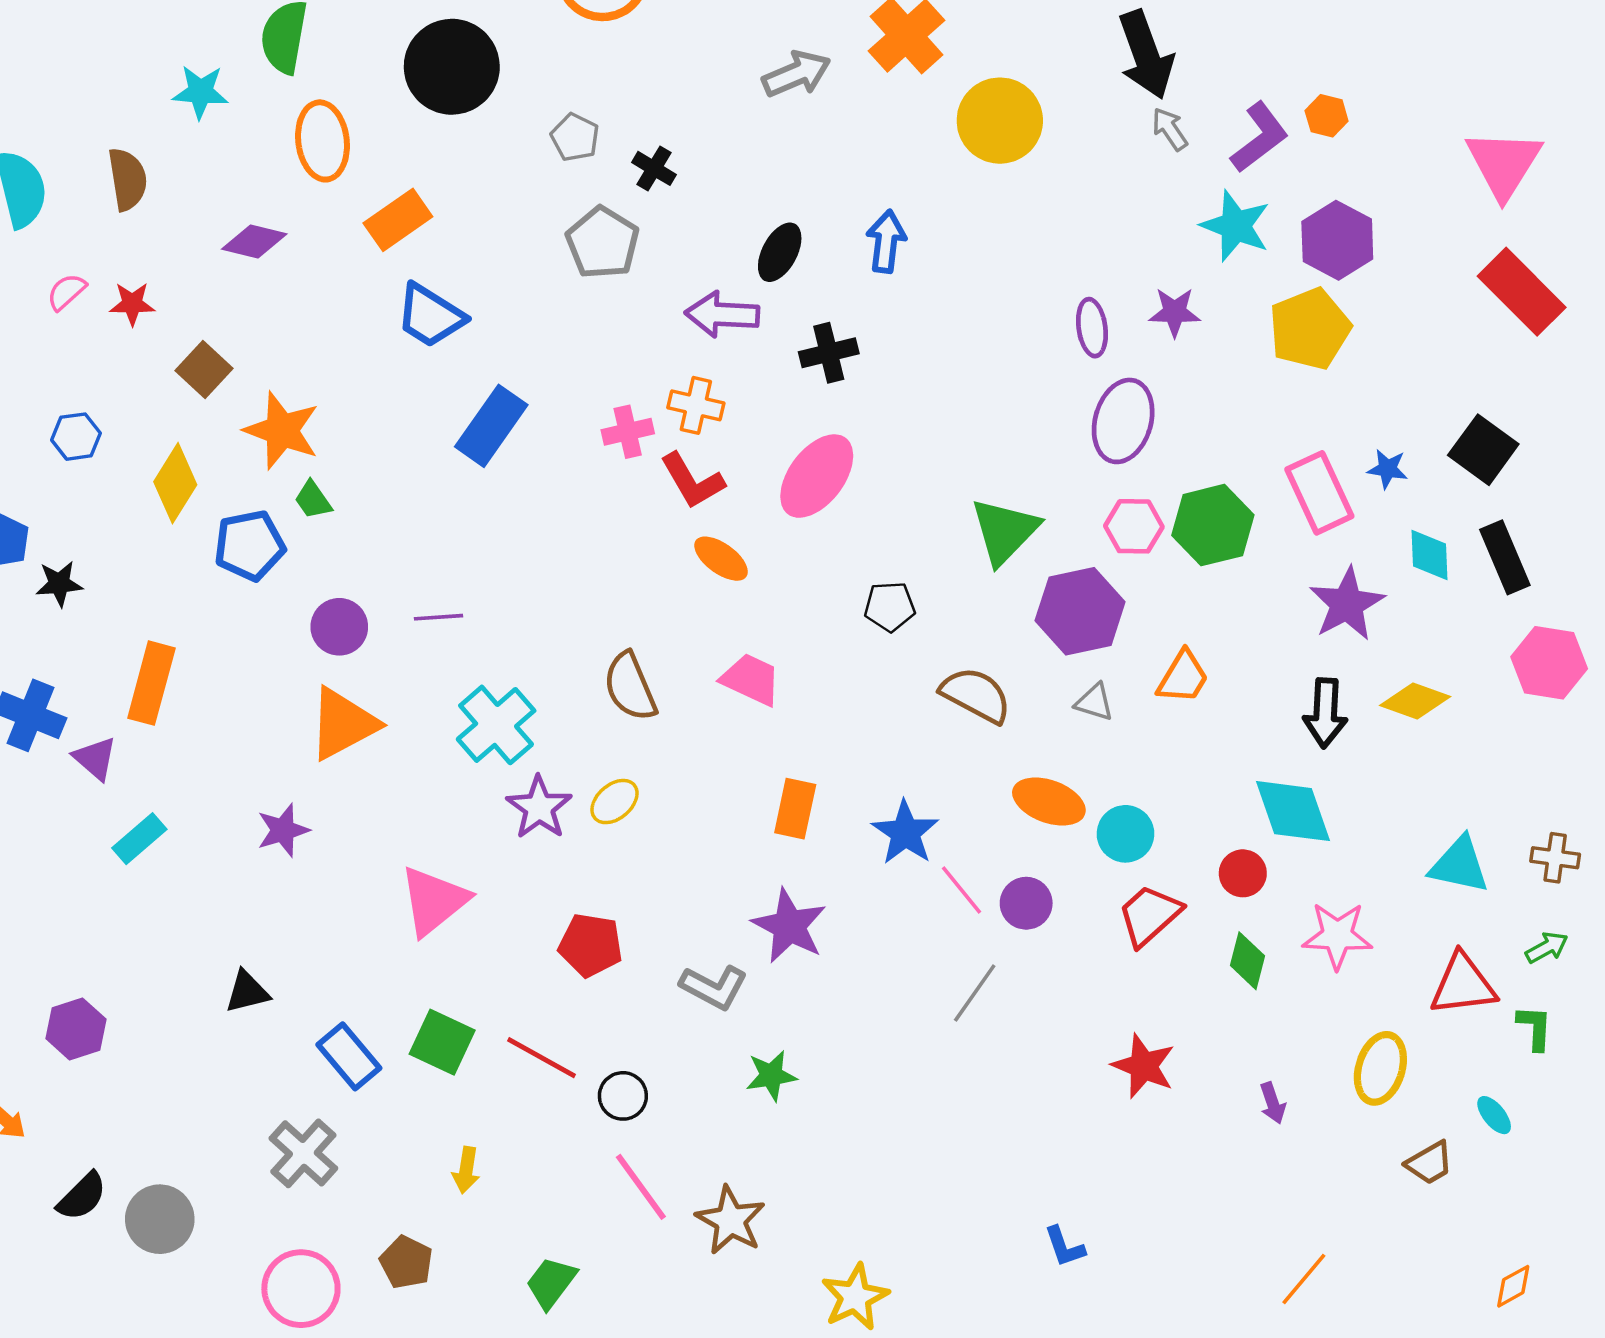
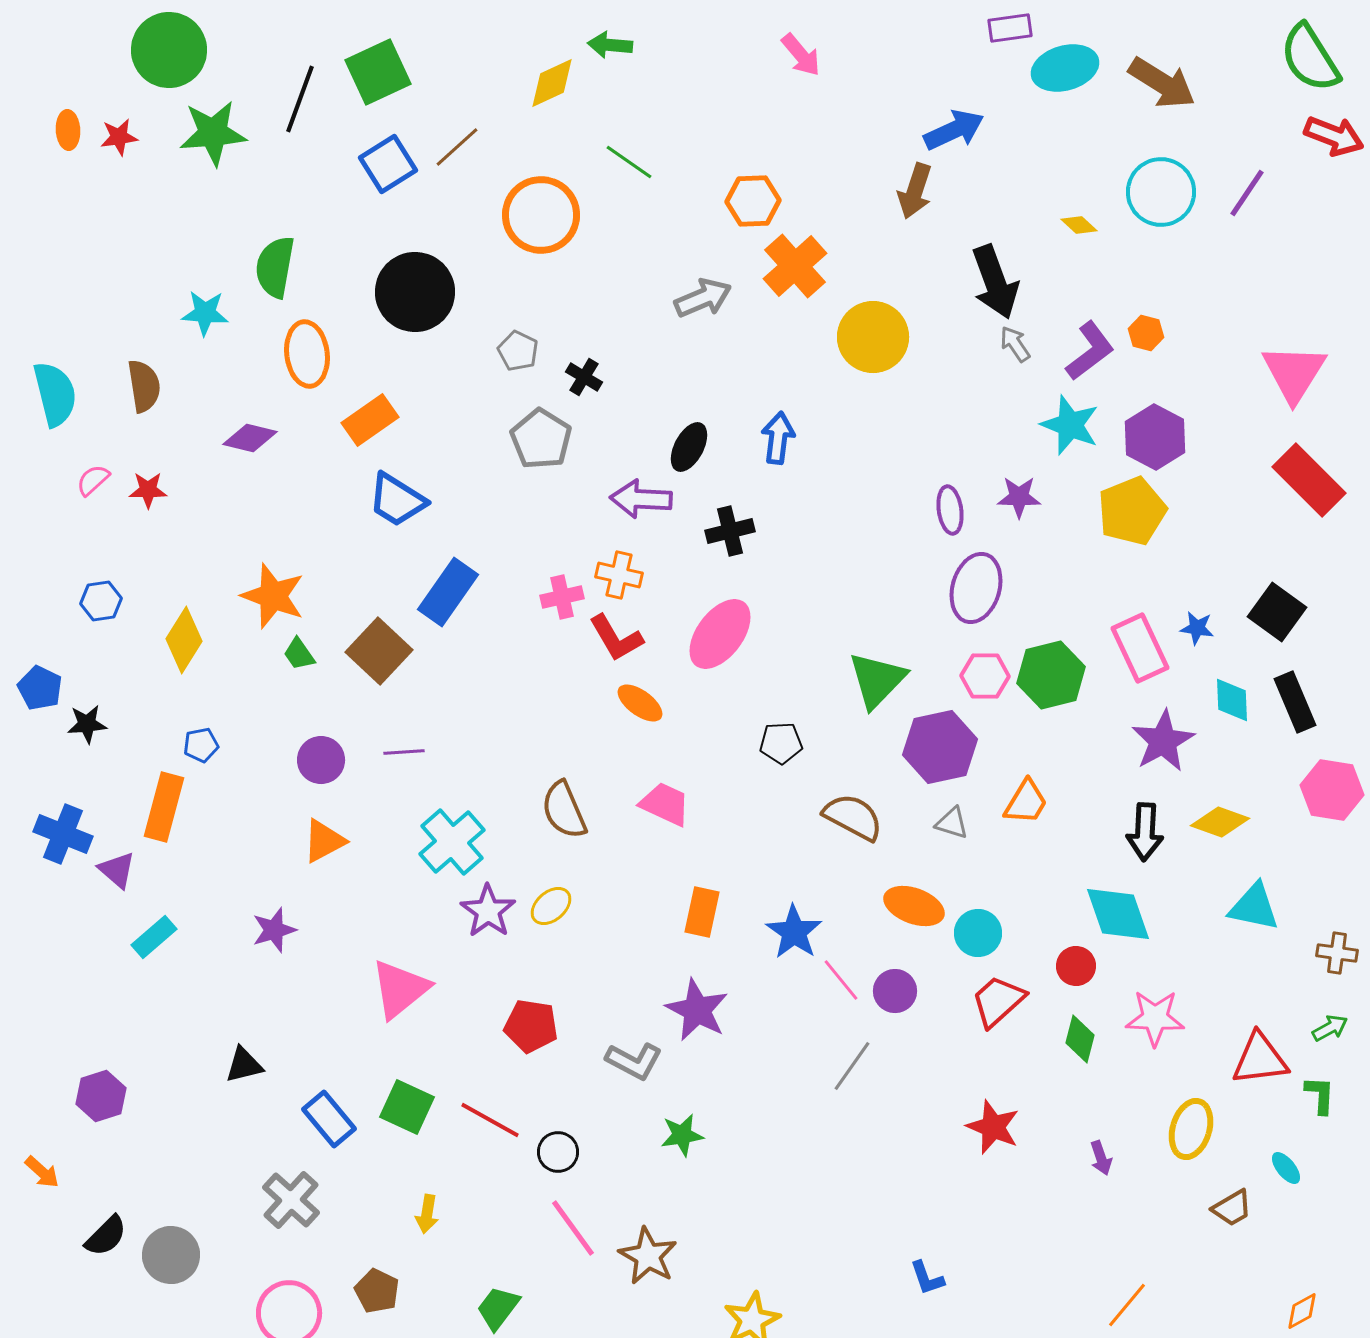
brown square: (204, 370) -> (379, 651), moved, size x1.4
blue pentagon: (250, 545) -> (201, 745), moved, size x0.6
orange triangle: (343, 724) -> (324, 841), size x0.7
cyan triangle: (1459, 865) -> (1254, 907), moved

